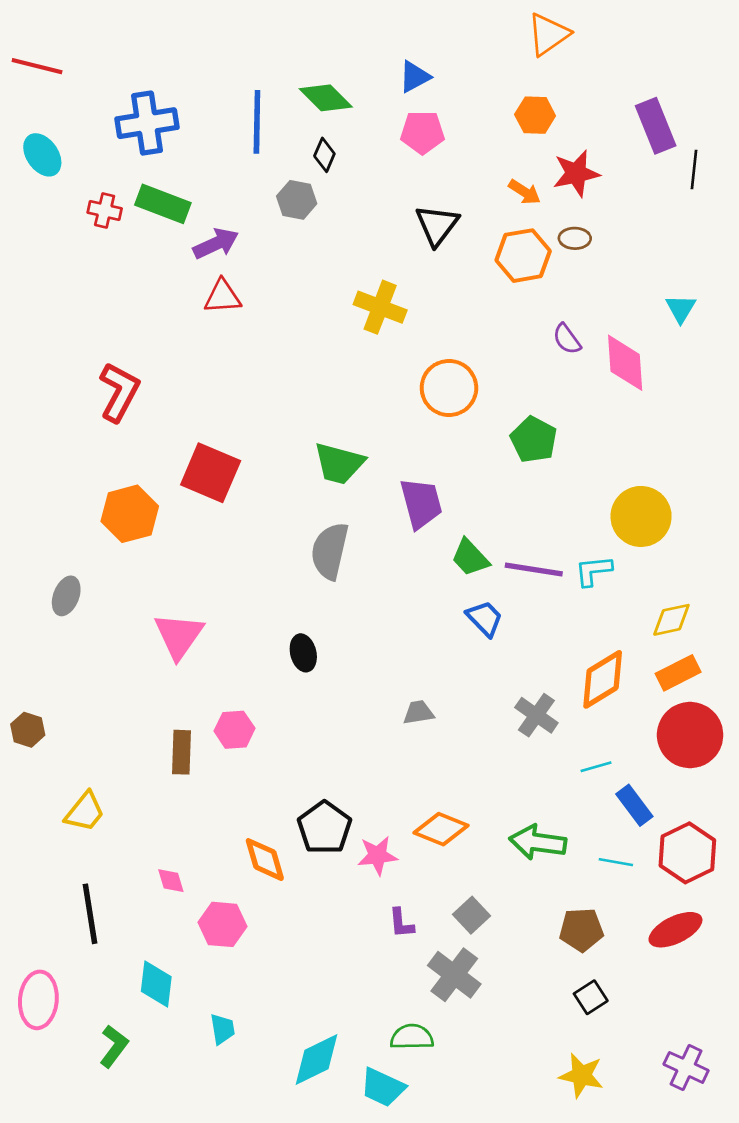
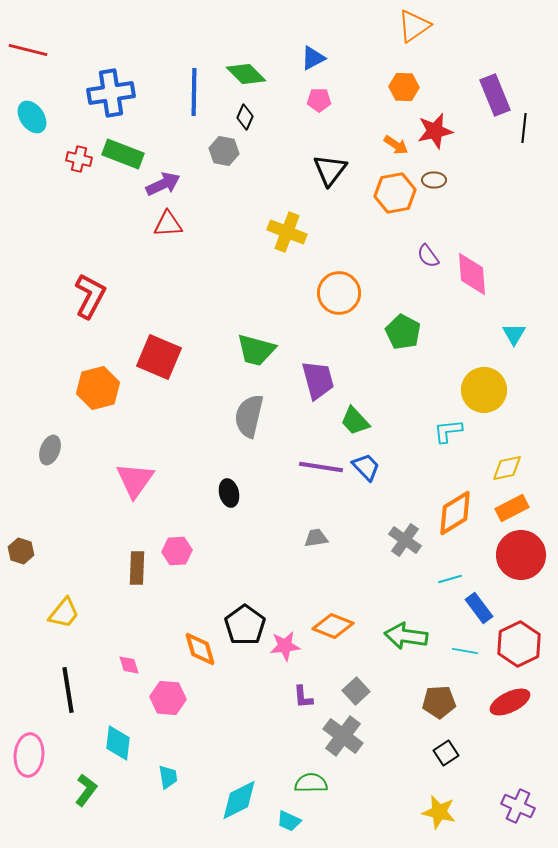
pink pentagon: (422, 132) -> (319, 100), size x0.7
cyan triangle: (681, 309) -> (514, 334), moved
purple line: (534, 569) -> (321, 467), moved
cyan trapezoid: (383, 1087) -> (289, 821), size x0.7

